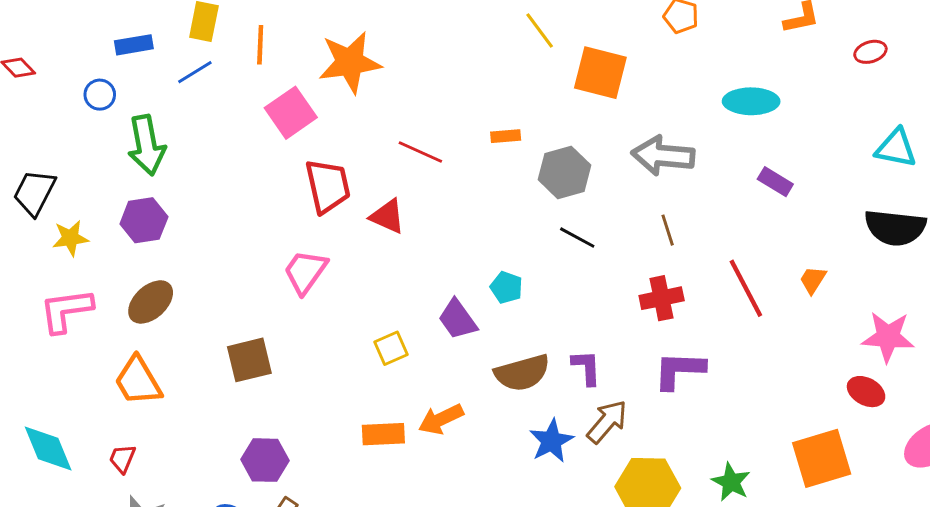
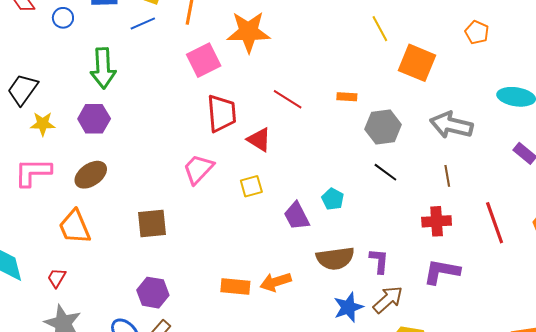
blue circle: (100, 95) -> (63, 18), moved
yellow square: (391, 348) -> (251, 186), moved

